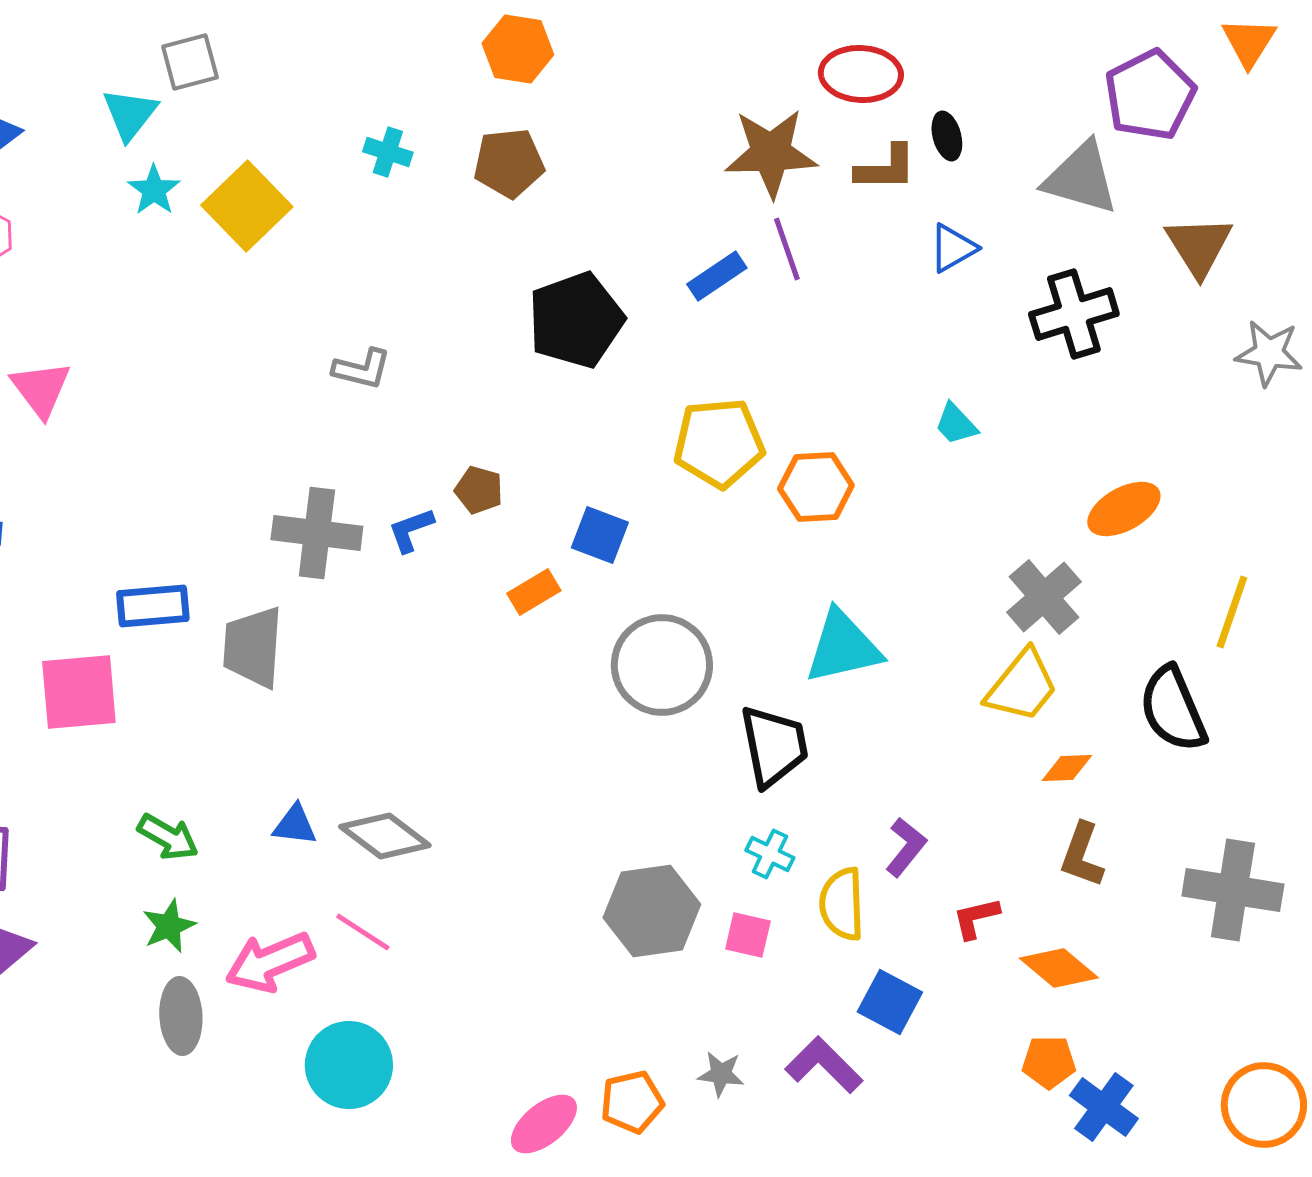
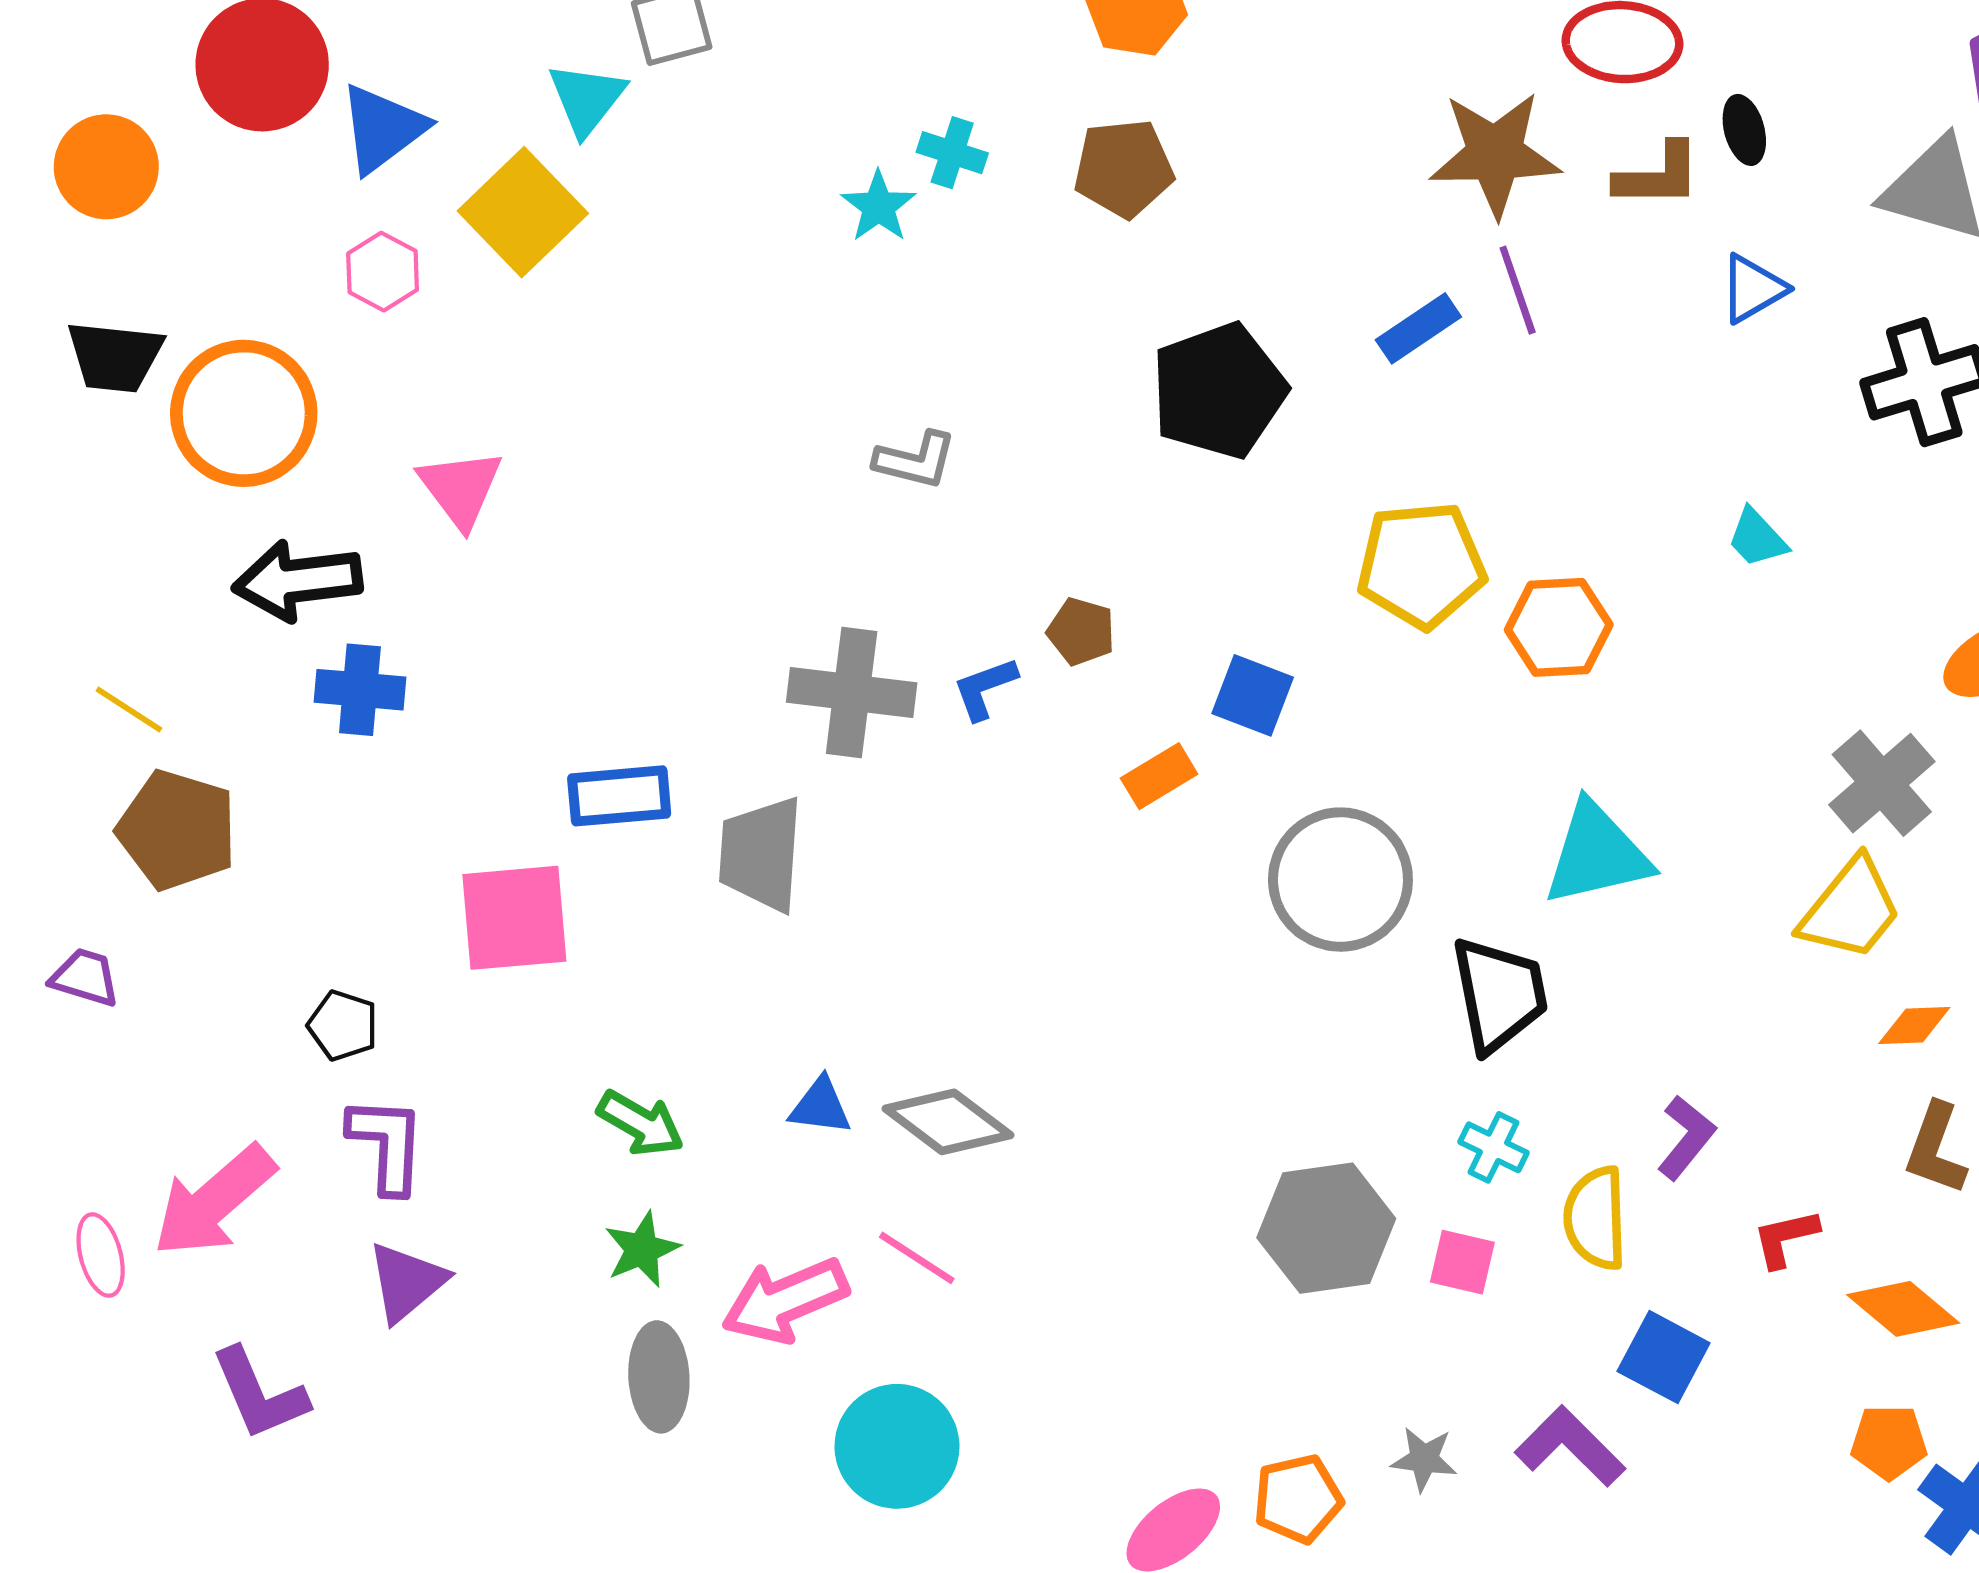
cyan star: (154, 190) -> (879, 206), moved
yellow square: (247, 206) -> (523, 212), moved

